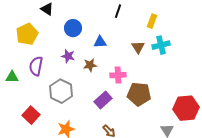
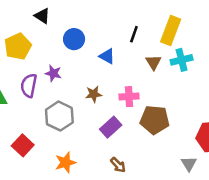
black line: (118, 11) -> (134, 34), moved
yellow rectangle: (152, 21) -> (171, 31), size x1.6
blue triangle: (100, 42) -> (107, 56), turned 32
purple star: (68, 56) -> (53, 73), moved
brown star: (90, 65) -> (94, 94), moved

